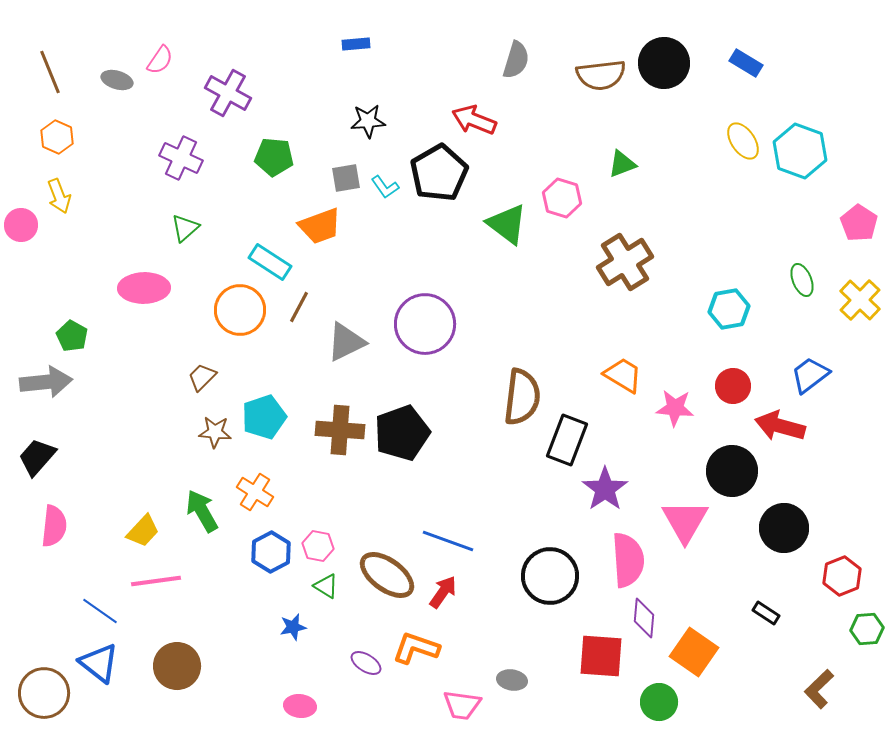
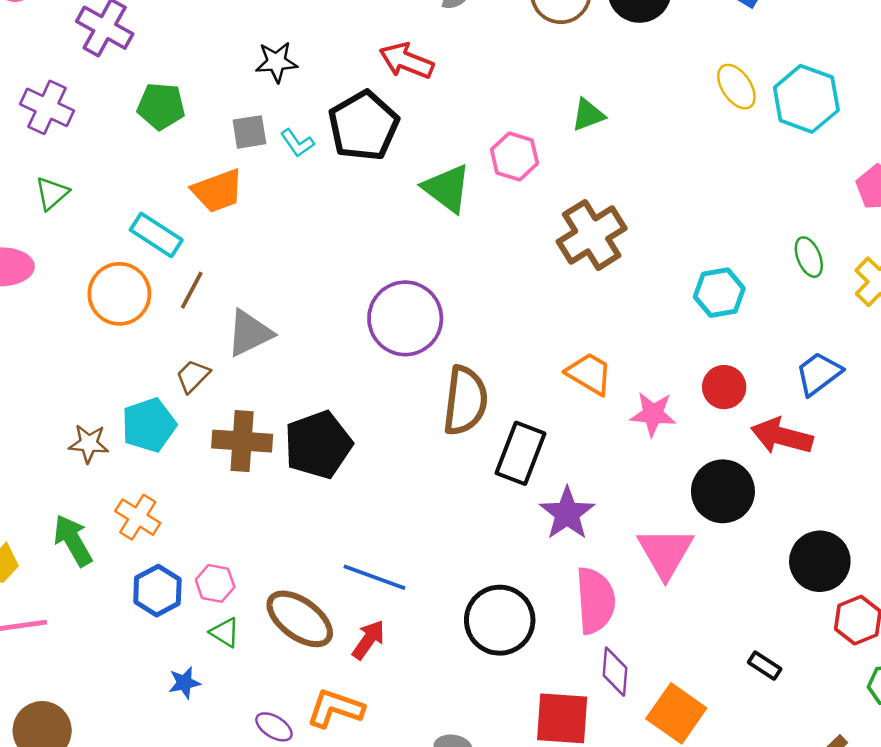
purple circle: (425, 324) -> (405, 318), moved
brown trapezoid: (202, 377) -> (193, 376), moved
black circle: (784, 528) -> (820, 561), moved

